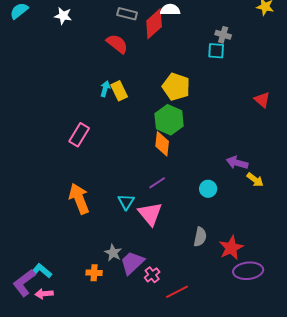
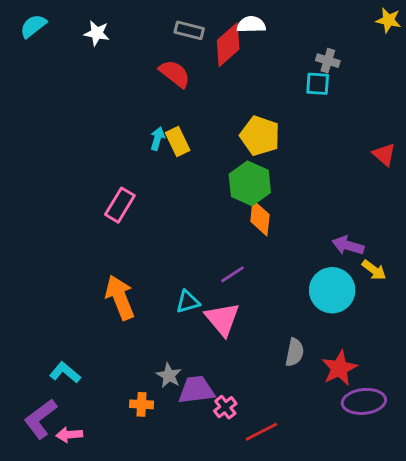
orange diamond: (162, 144) -> (260, 218), moved
cyan circle: (208, 189) -> (332, 290), moved, size x1.8
cyan triangle: (126, 202) -> (188, 302), turned 42
purple trapezoid: (132, 263) -> (196, 390), turned 36
cyan L-shape: (41, 271) -> (65, 373), moved

